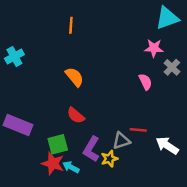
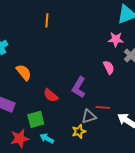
orange semicircle: (75, 77) -> (24, 72), moved
purple L-shape: (91, 149) -> (79, 87), moved
red star: (53, 163) -> (20, 138), moved, turned -30

